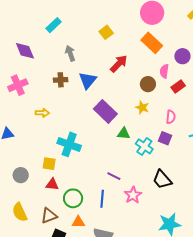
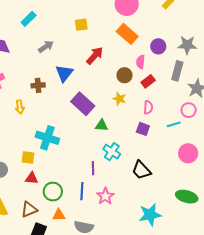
yellow square: (106, 32) -> (81, 25), turned 32
gray arrow: (70, 53) -> (46, 47), turned 77
brown cross: (61, 80) -> (38, 85), moved
red rectangle: (178, 86) -> (148, 81), moved
yellow arrow: (42, 113) -> (20, 107), turned 80
cyan cross: (144, 146) -> (112, 152), moved
purple line: (114, 176) -> (93, 168), turned 64
pink star: (133, 195) -> (105, 196), moved

